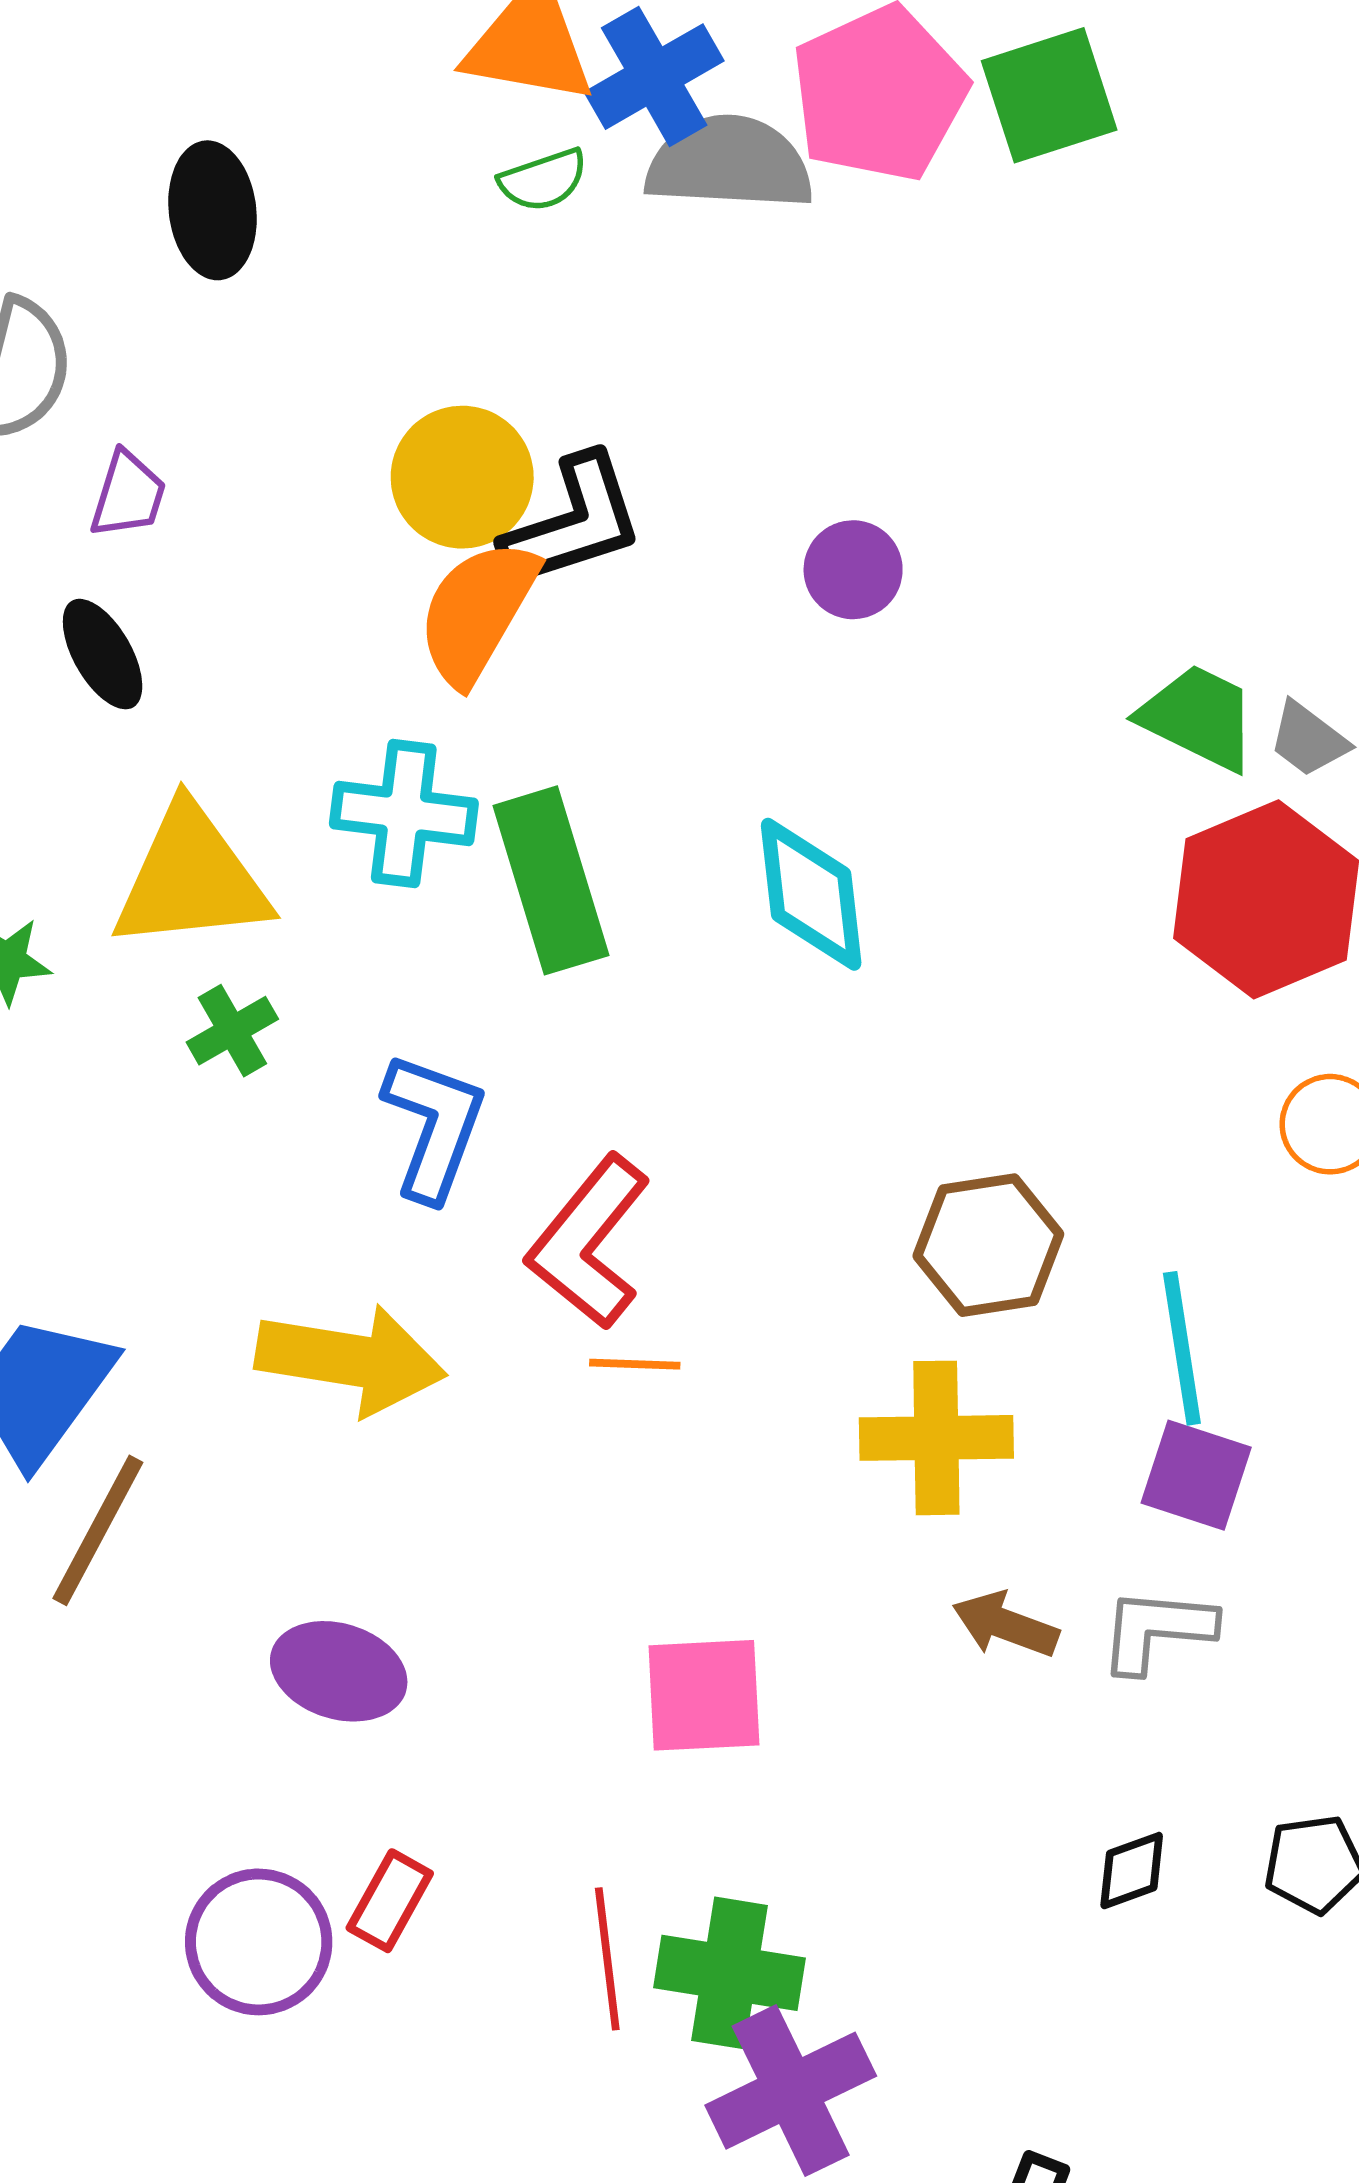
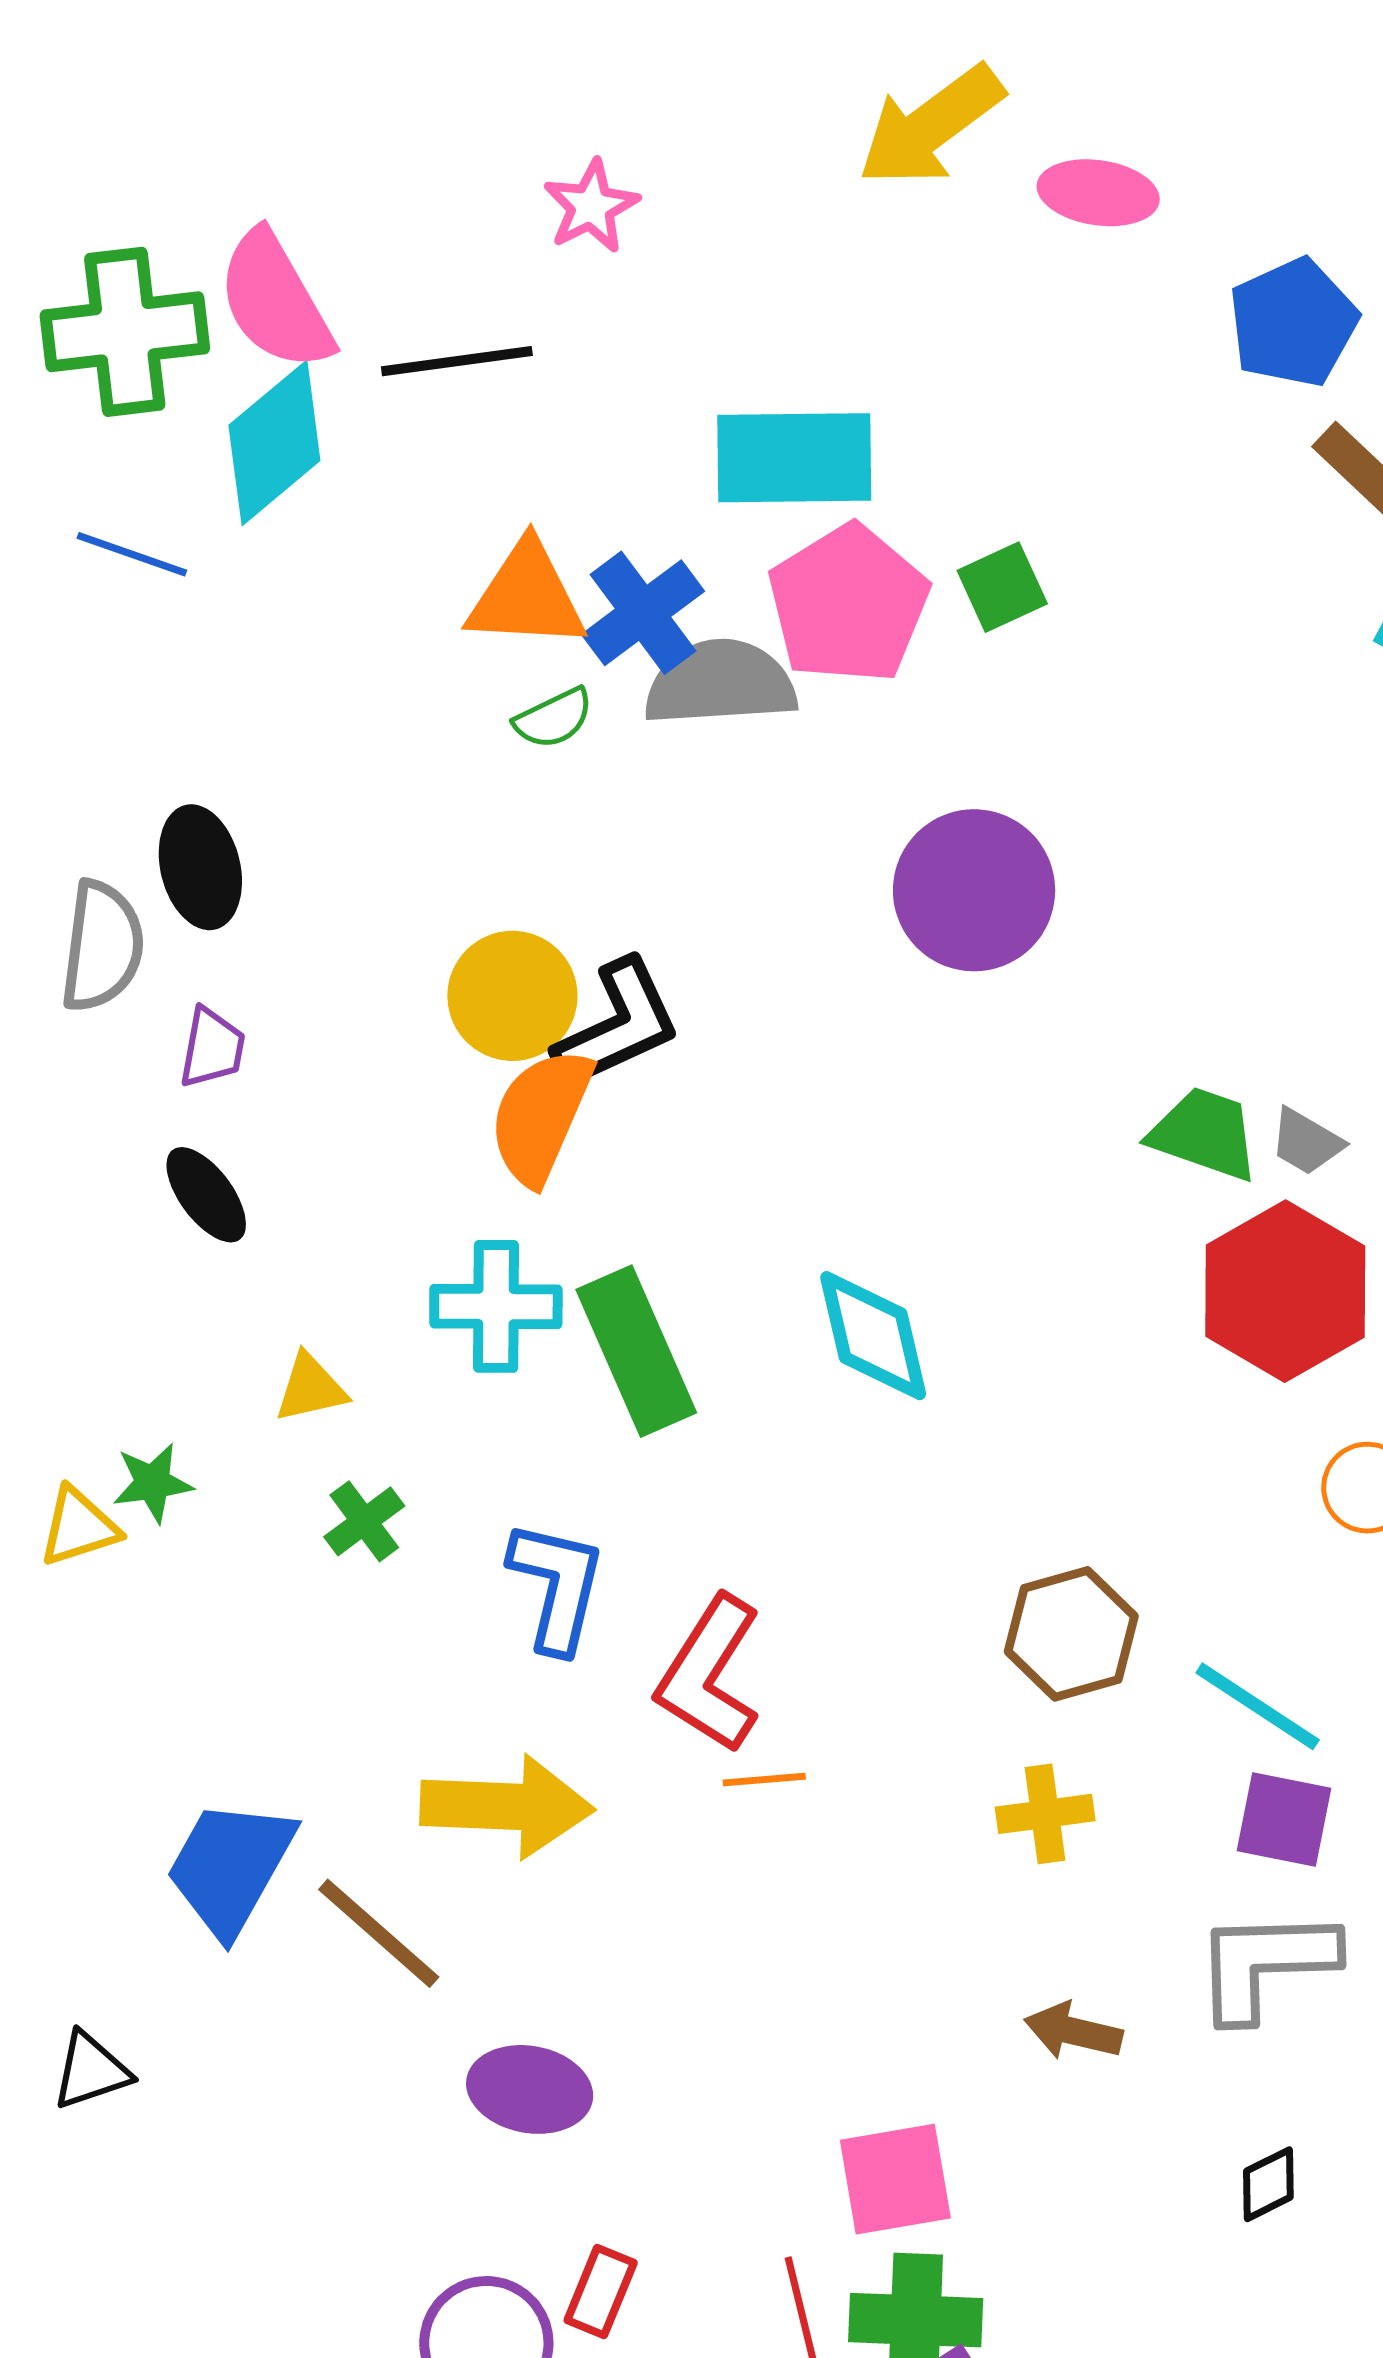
green square: (1049, 95) -> (1002, 587), size x0.7
black ellipse: (213, 210) -> (200, 867), moved
purple circle: (853, 570) -> (974, 890), moved, size x1.8
yellow triangle: (191, 878) -> (311, 1388), size x0.5
cyan line: (1182, 1348) -> (1258, 1706), turned -41
yellow cross: (936, 1438) -> (1045, 1814), size x0.7
brown line: (98, 1530) -> (379, 1933), moved, turned -70
brown arrow: (1005, 1625) -> (1073, 2031), moved
gray L-shape: (1157, 1630) -> (1265, 1964), size x1.4
pink square: (704, 1695) -> (895, 2179), moved

